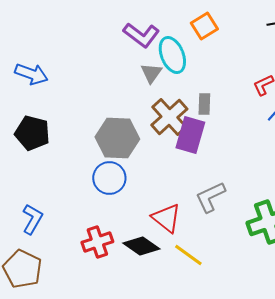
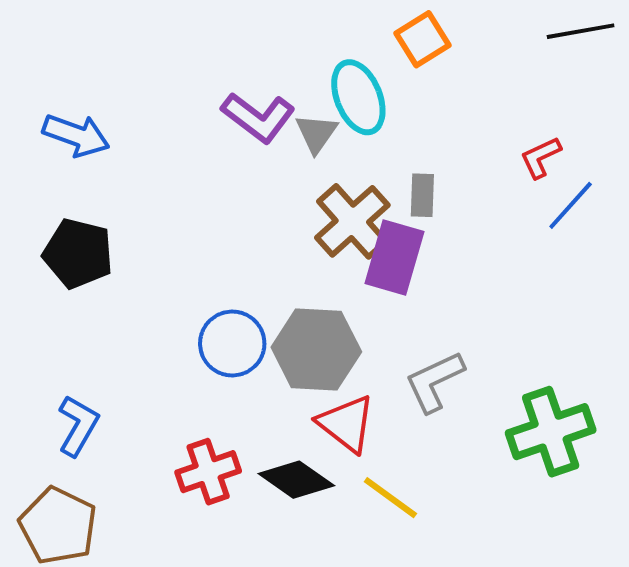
purple L-shape: (141, 35) -> (258, 117), moved
gray hexagon: (117, 138) -> (316, 350), moved

